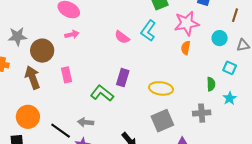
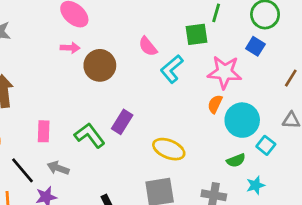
pink semicircle: (122, 37) -> (148, 46), moved
cyan circle: (220, 38) -> (242, 120), moved, size x1.6
brown circle: (42, 51) -> (100, 65), moved
pink rectangle: (66, 75) -> (44, 131), moved
green semicircle: (211, 84) -> (236, 160), turned 56

